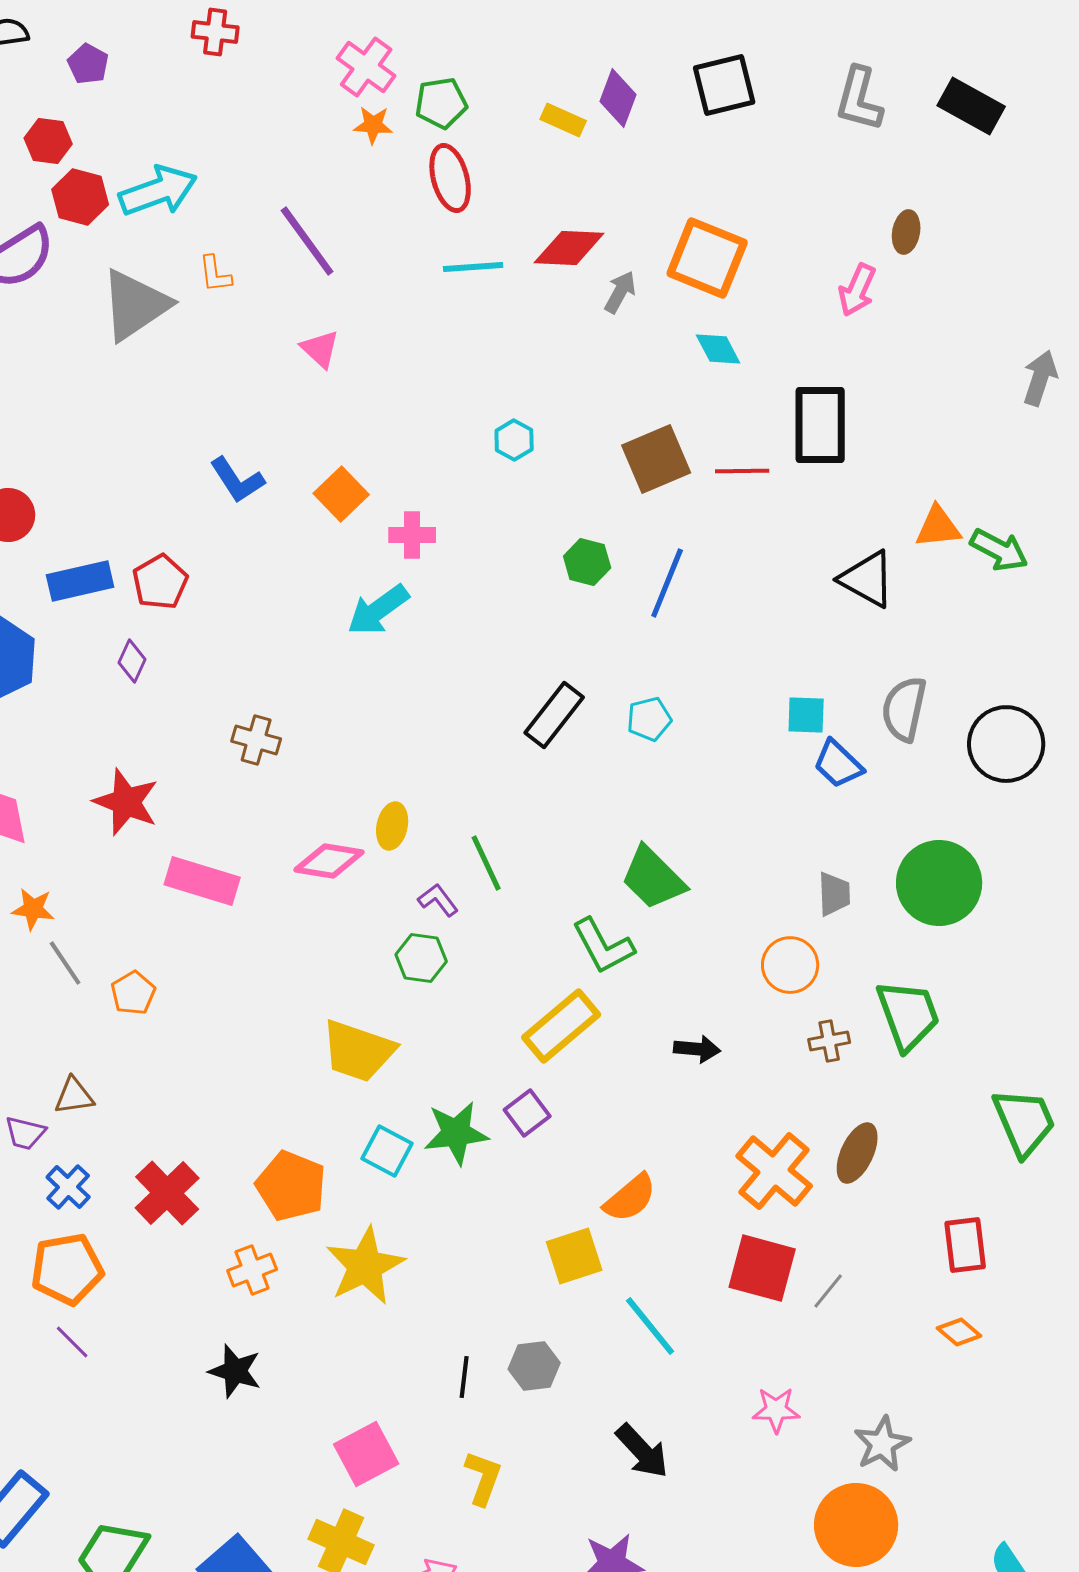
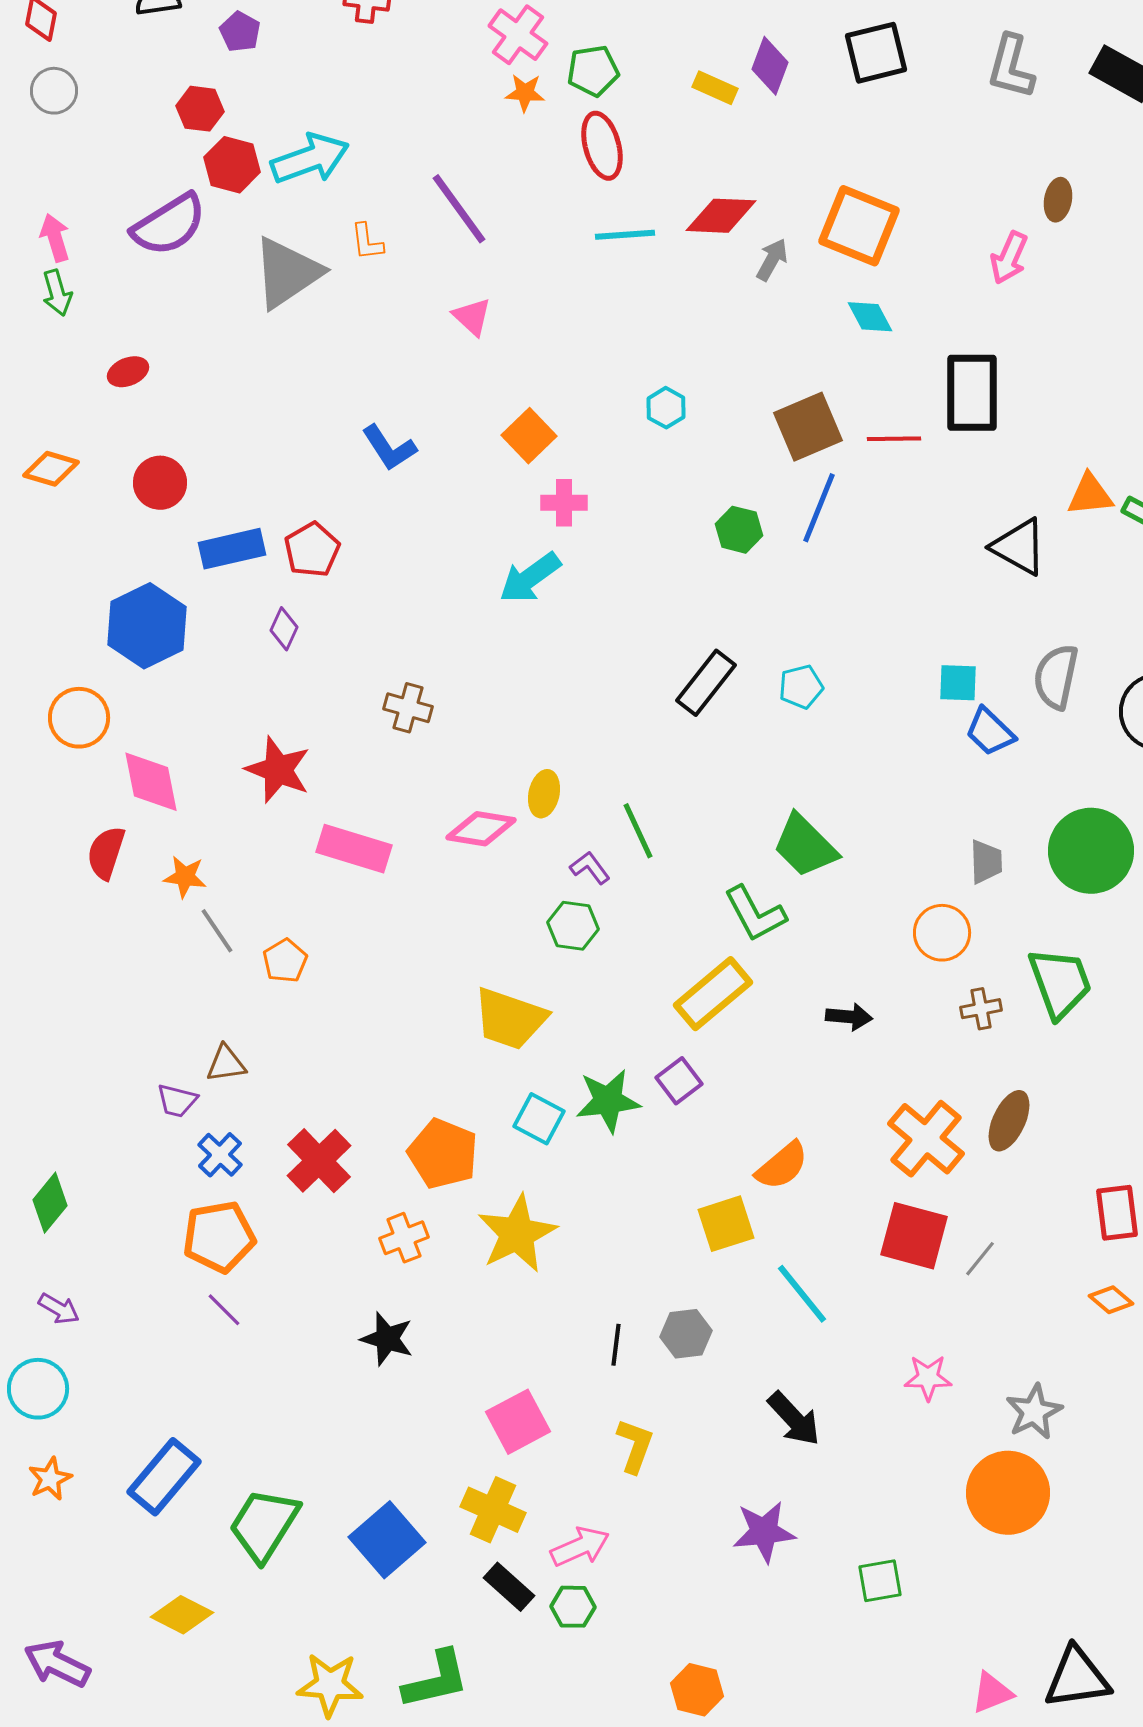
orange square: (341, 494) -> (529, 436), moved
blue line: (667, 583) -> (819, 508), moved

